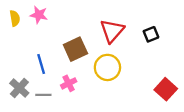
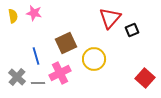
red triangle: (112, 31) -> (110, 18), moved
pink cross: (69, 83) -> (60, 73), size x1.5

